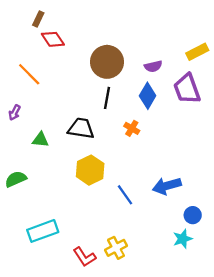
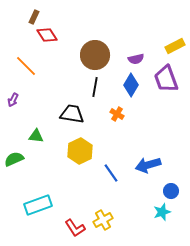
green triangle: (40, 140) -> (36, 136), moved

